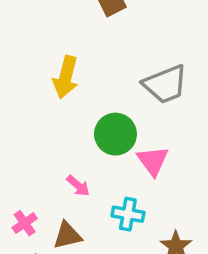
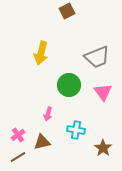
pink triangle: (153, 161) -> (103, 92), moved
pink arrow: (78, 186) -> (48, 114), turned 64

